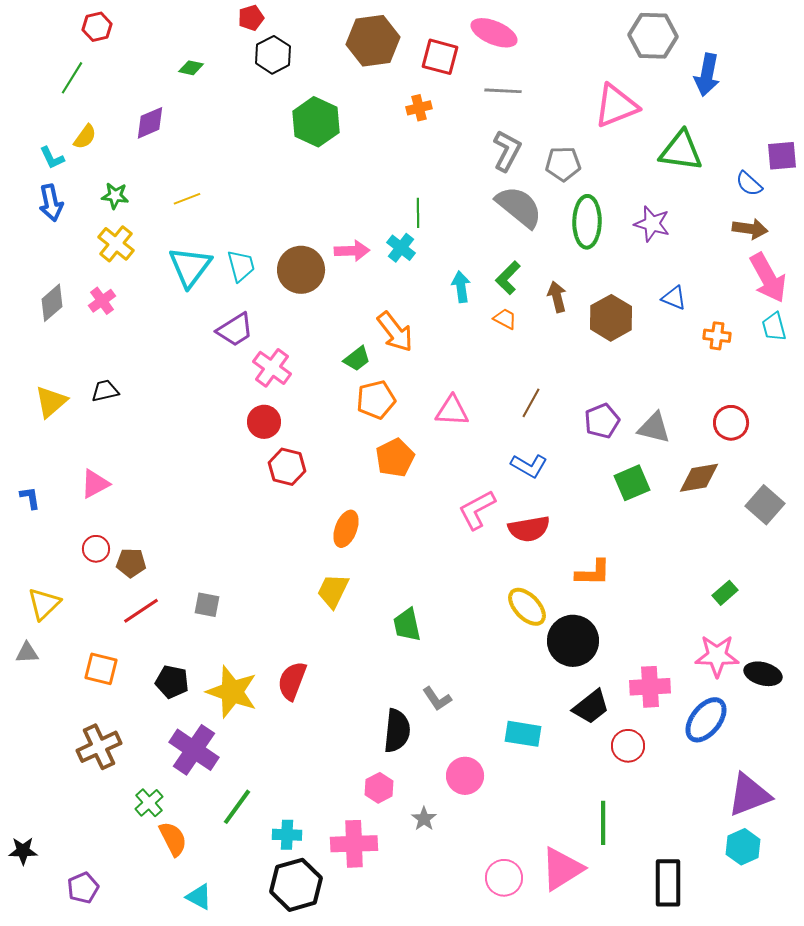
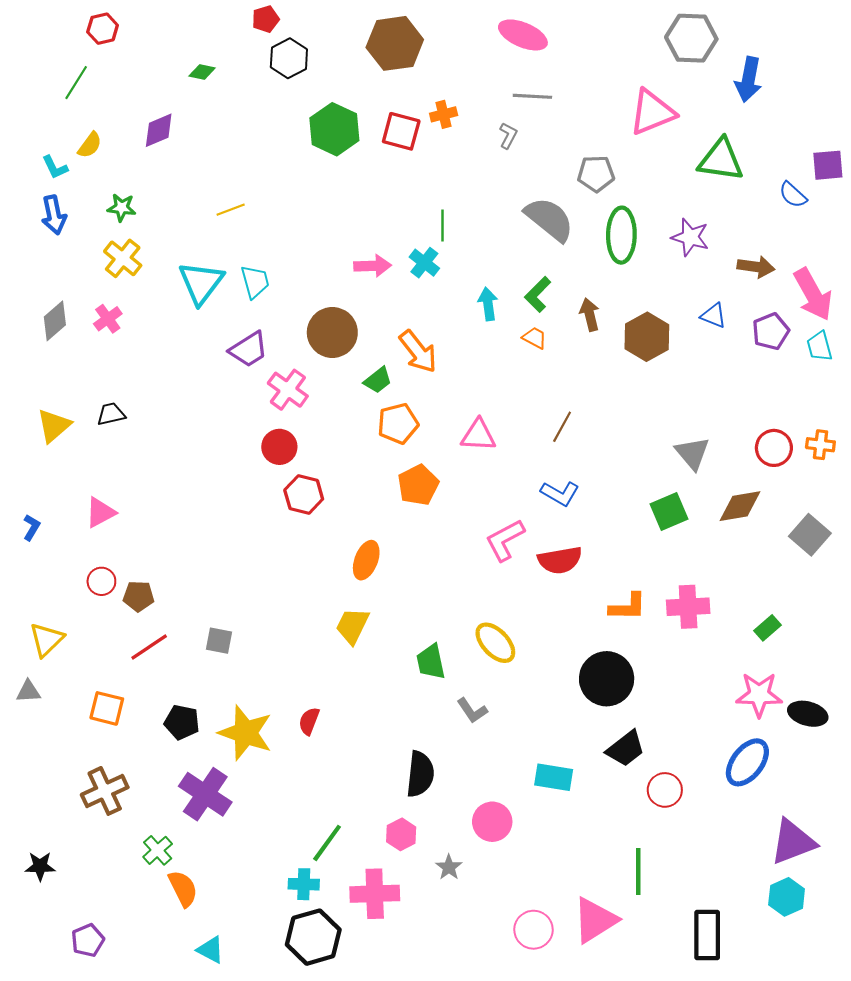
red square: (440, 57) -> (401, 131), moved
gray L-shape: (507, 151) -> (508, 136), moved, size x0.6
yellow line: (187, 199) -> (231, 210), moved
brown arrow: (750, 229) -> (756, 267), moved
brown circle: (301, 270) -> (332, 332), moved
orange cross: (717, 336) -> (820, 445), moved
purple pentagon: (602, 421) -> (771, 331), moved
gray triangle: (654, 428) -> (692, 453), turned 36
blue L-shape: (30, 498) -> (32, 527), turned 40
yellow ellipse: (527, 607) -> (495, 643), moved
red semicircle: (292, 681) -> (309, 721), size x0.7
pink cross: (650, 687) -> (688, 607), moved
gray L-shape: (437, 699) -> (472, 711), moved
green line: (237, 807) -> (327, 843), moved
black star: (23, 851) -> (40, 866), moved

